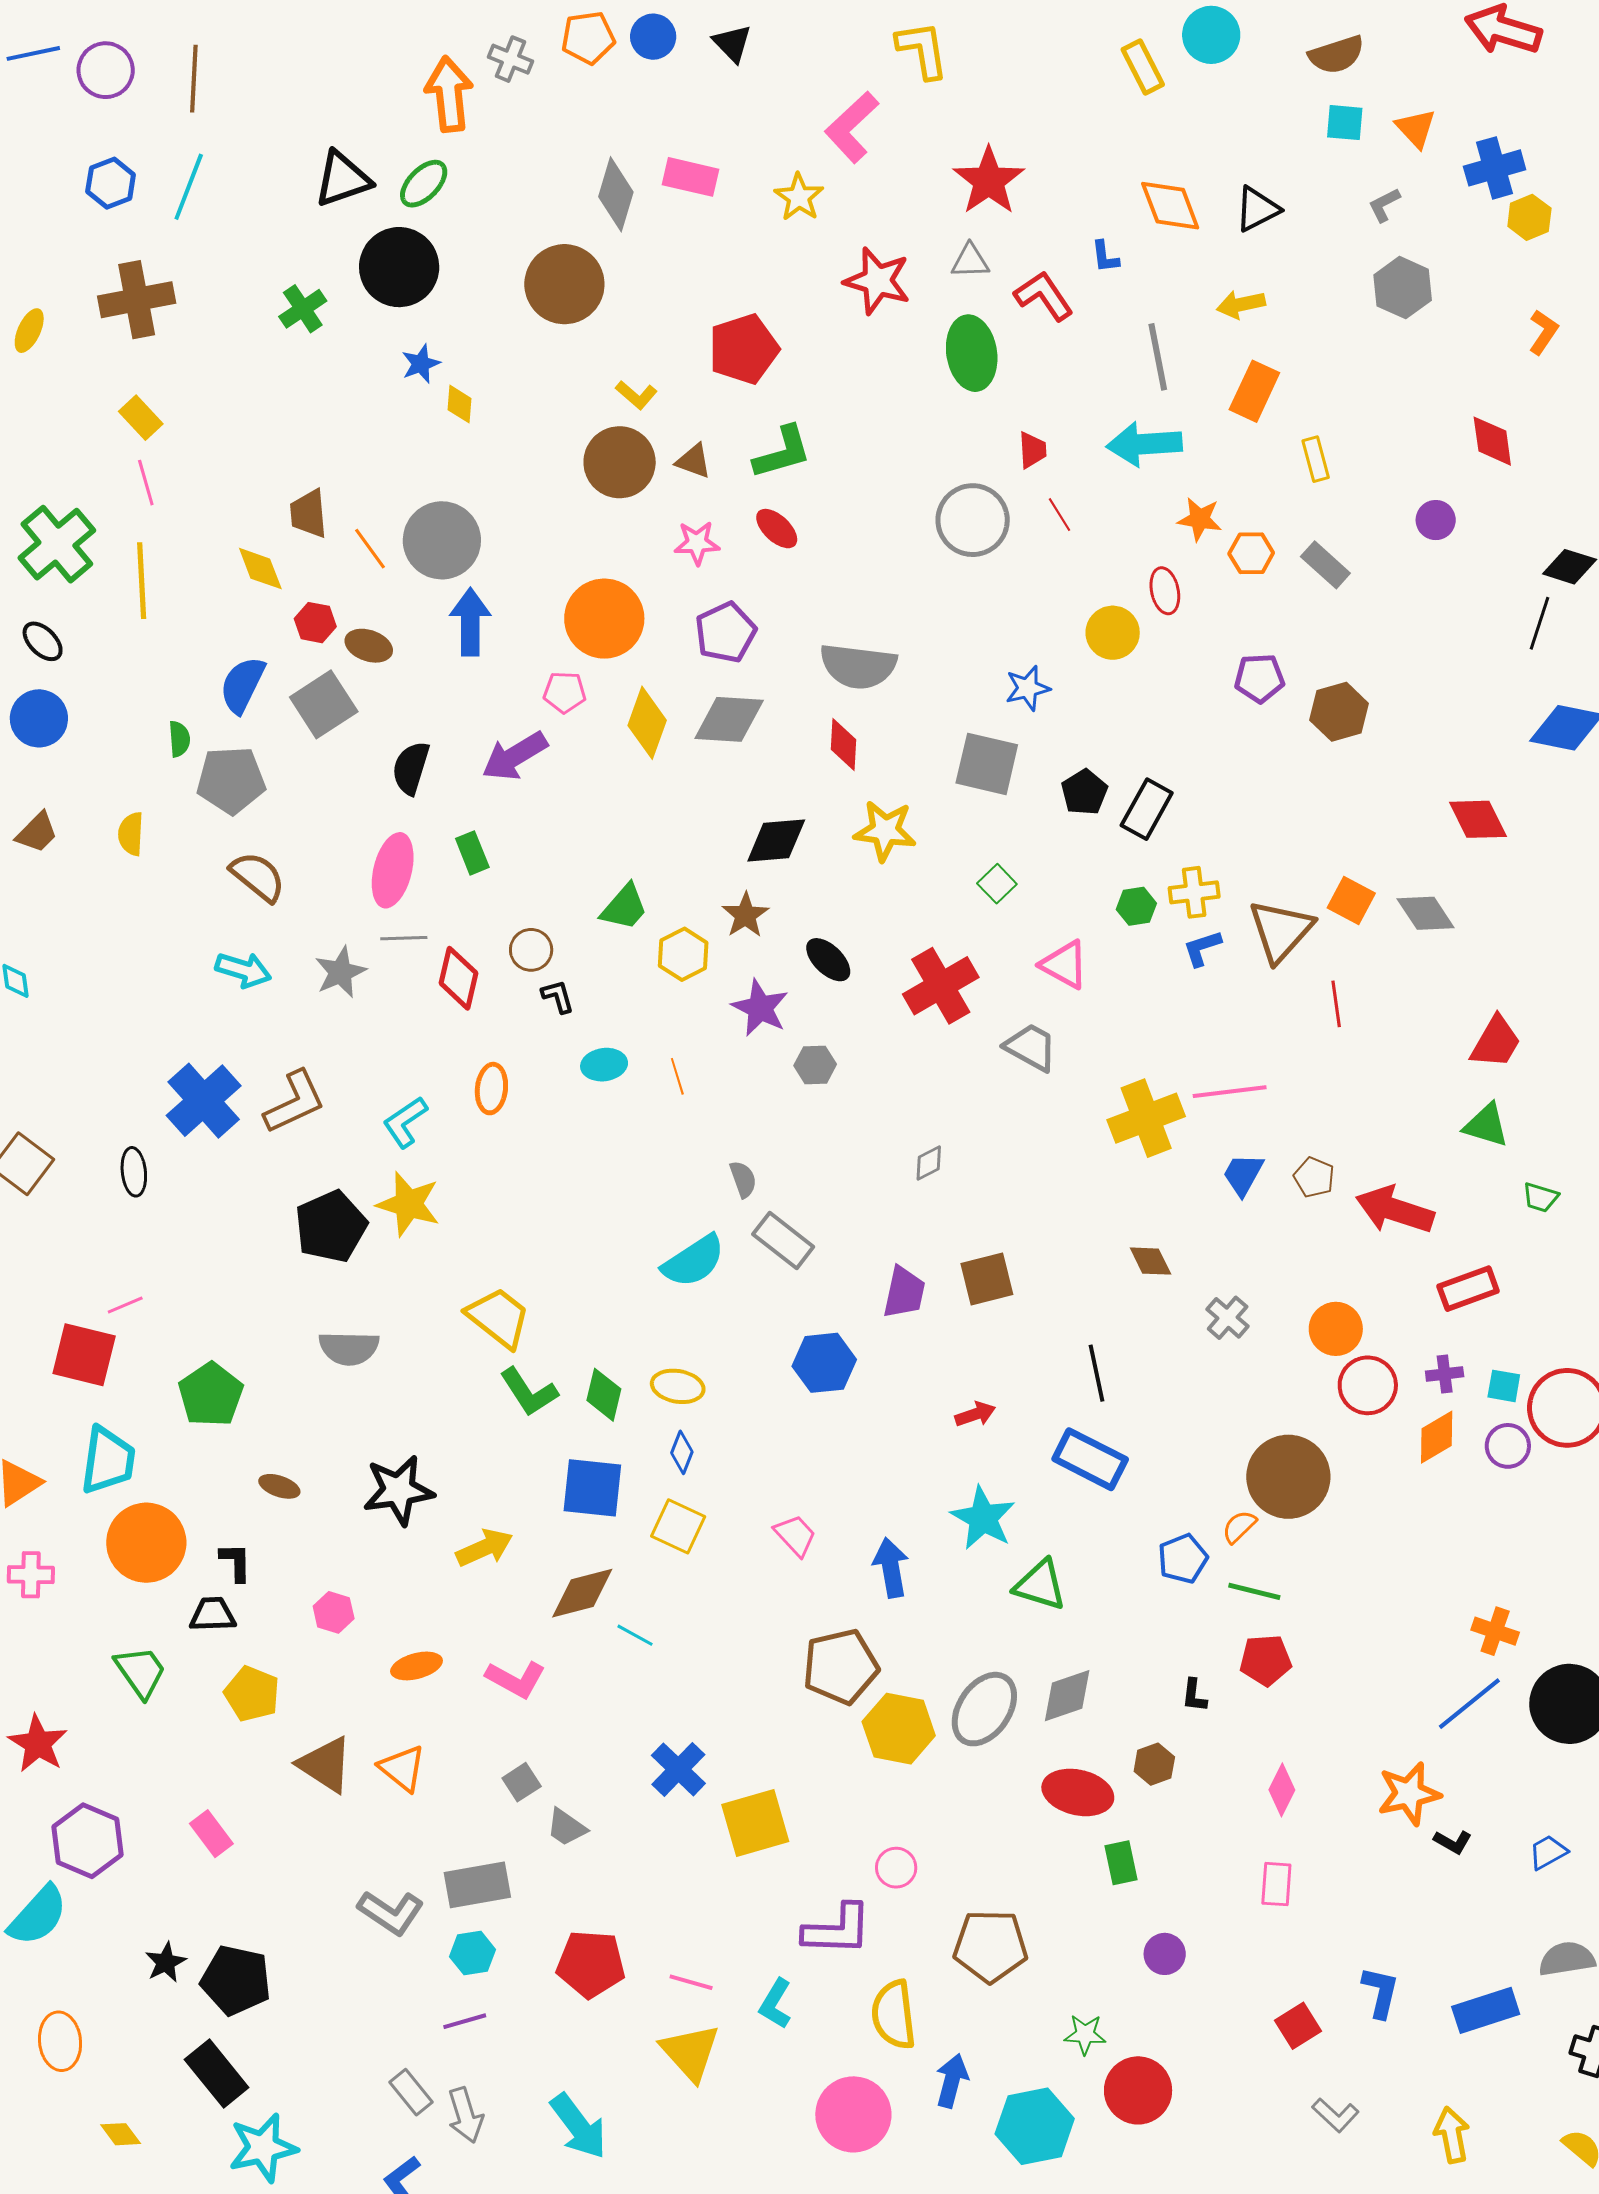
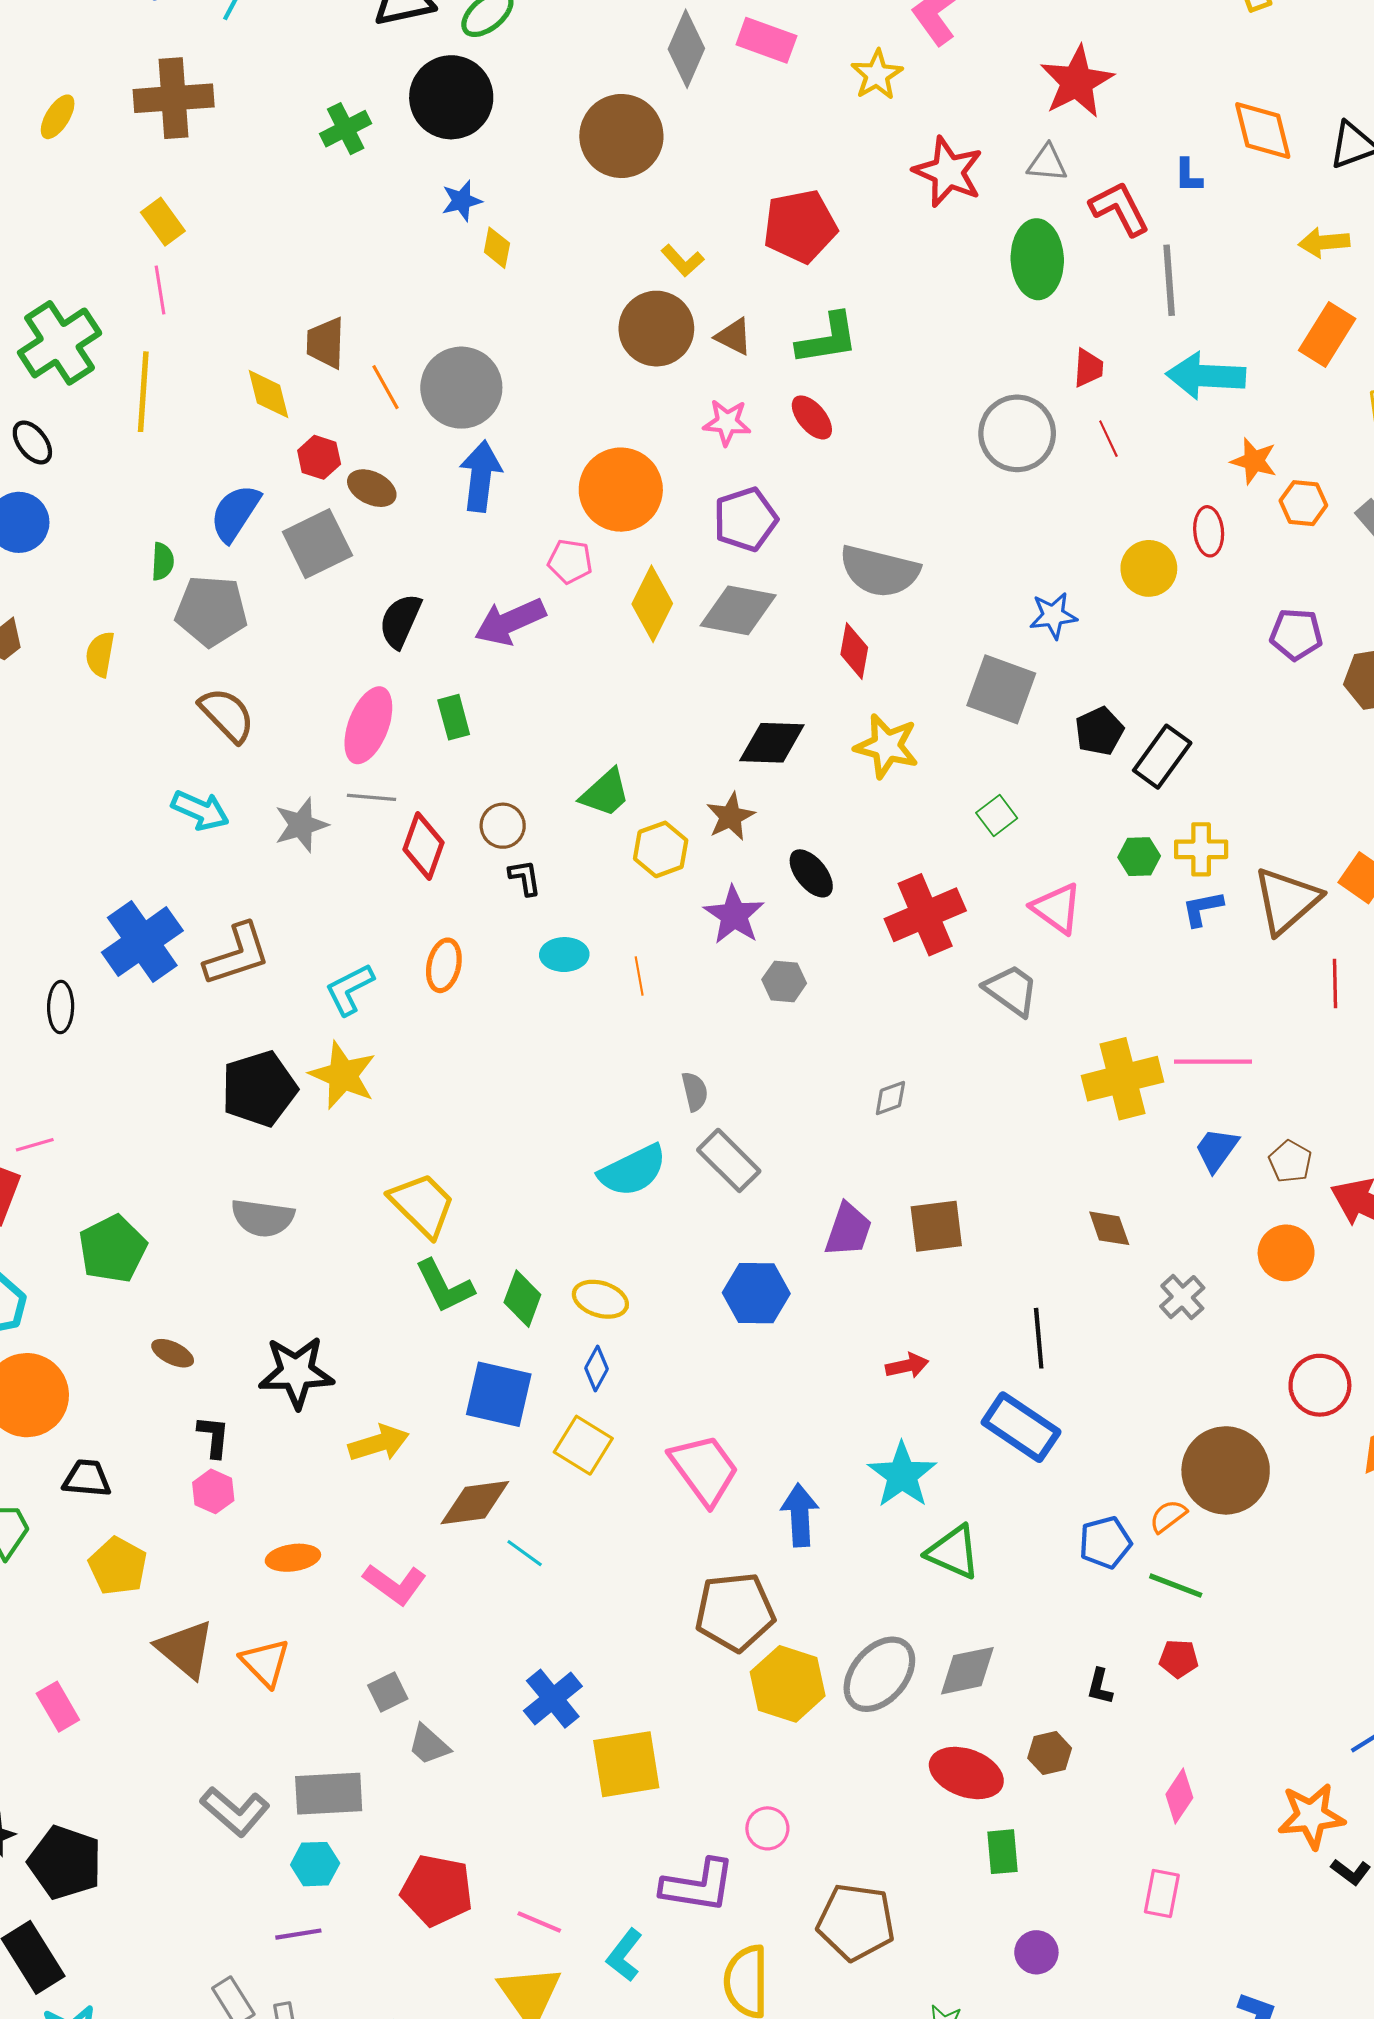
gray line: (1158, 357) -> (1169, 280), moved
orange circle: (1336, 1329) -> (1286, 1253), moved
pink trapezoid: (795, 1535) -> (704, 1469), size x1.6
black L-shape: (236, 1562) -> (214, 1437), moved
red pentagon: (1266, 1660) -> (1179, 1659), size x0.7

